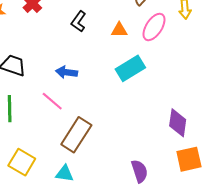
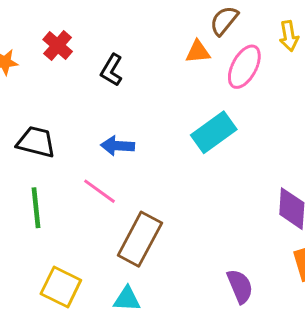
black L-shape: (79, 21) -> (112, 70), moved
orange triangle: (119, 30) -> (198, 52), moved

